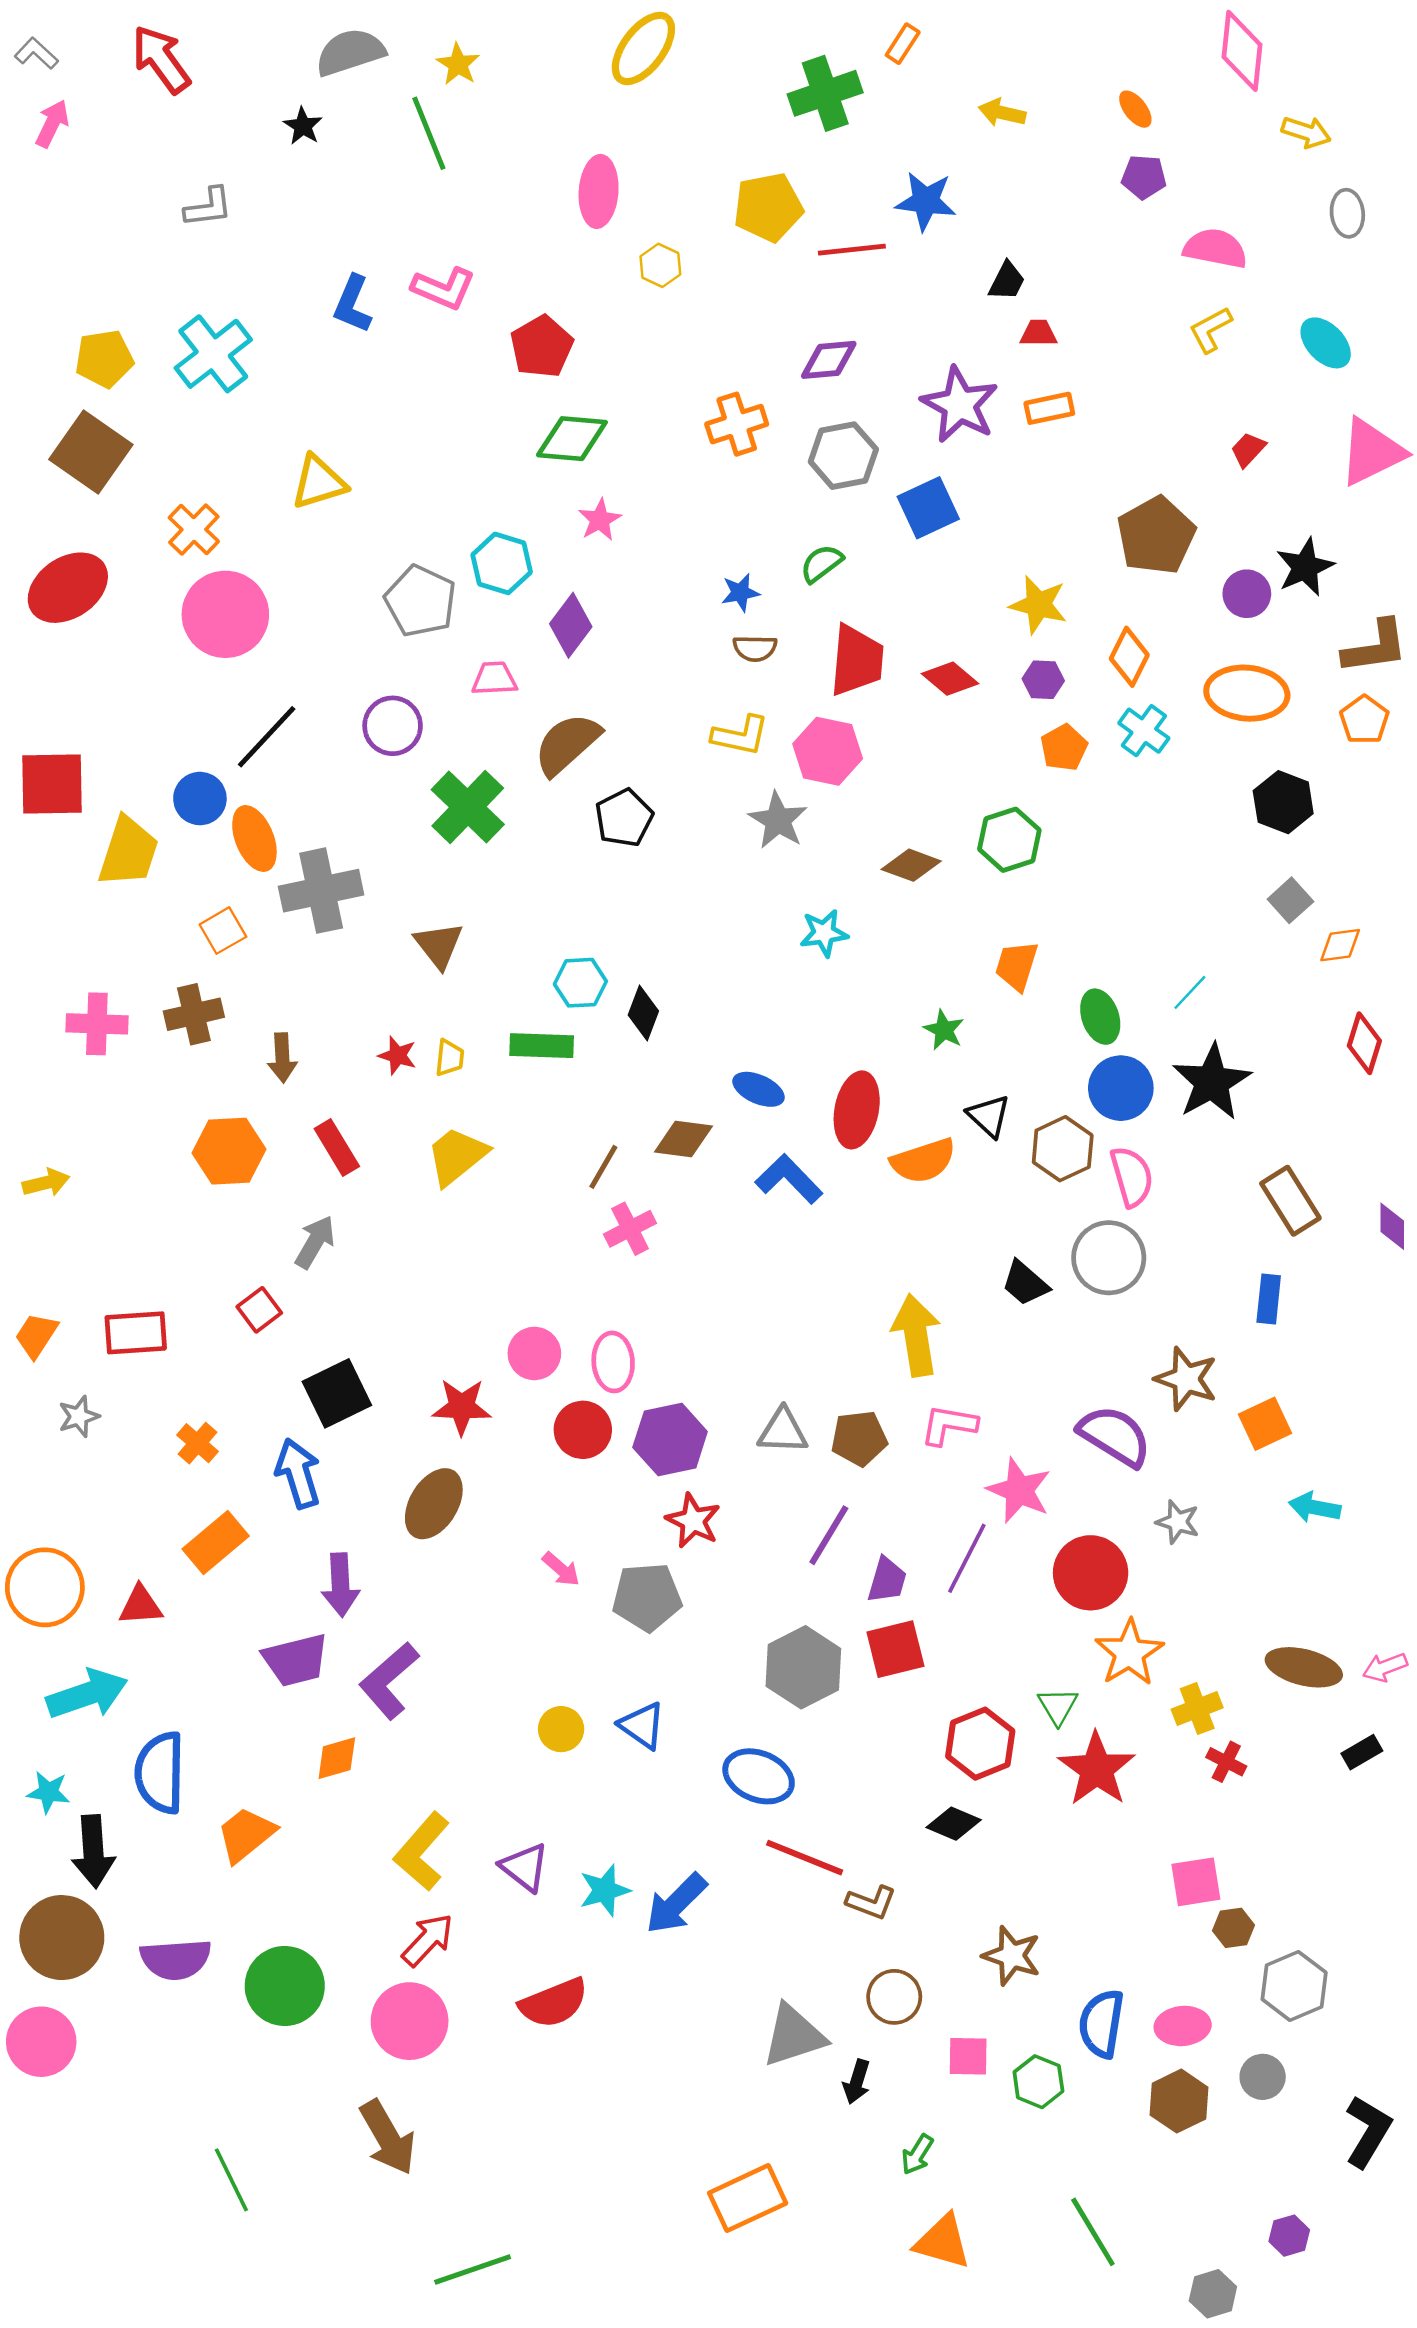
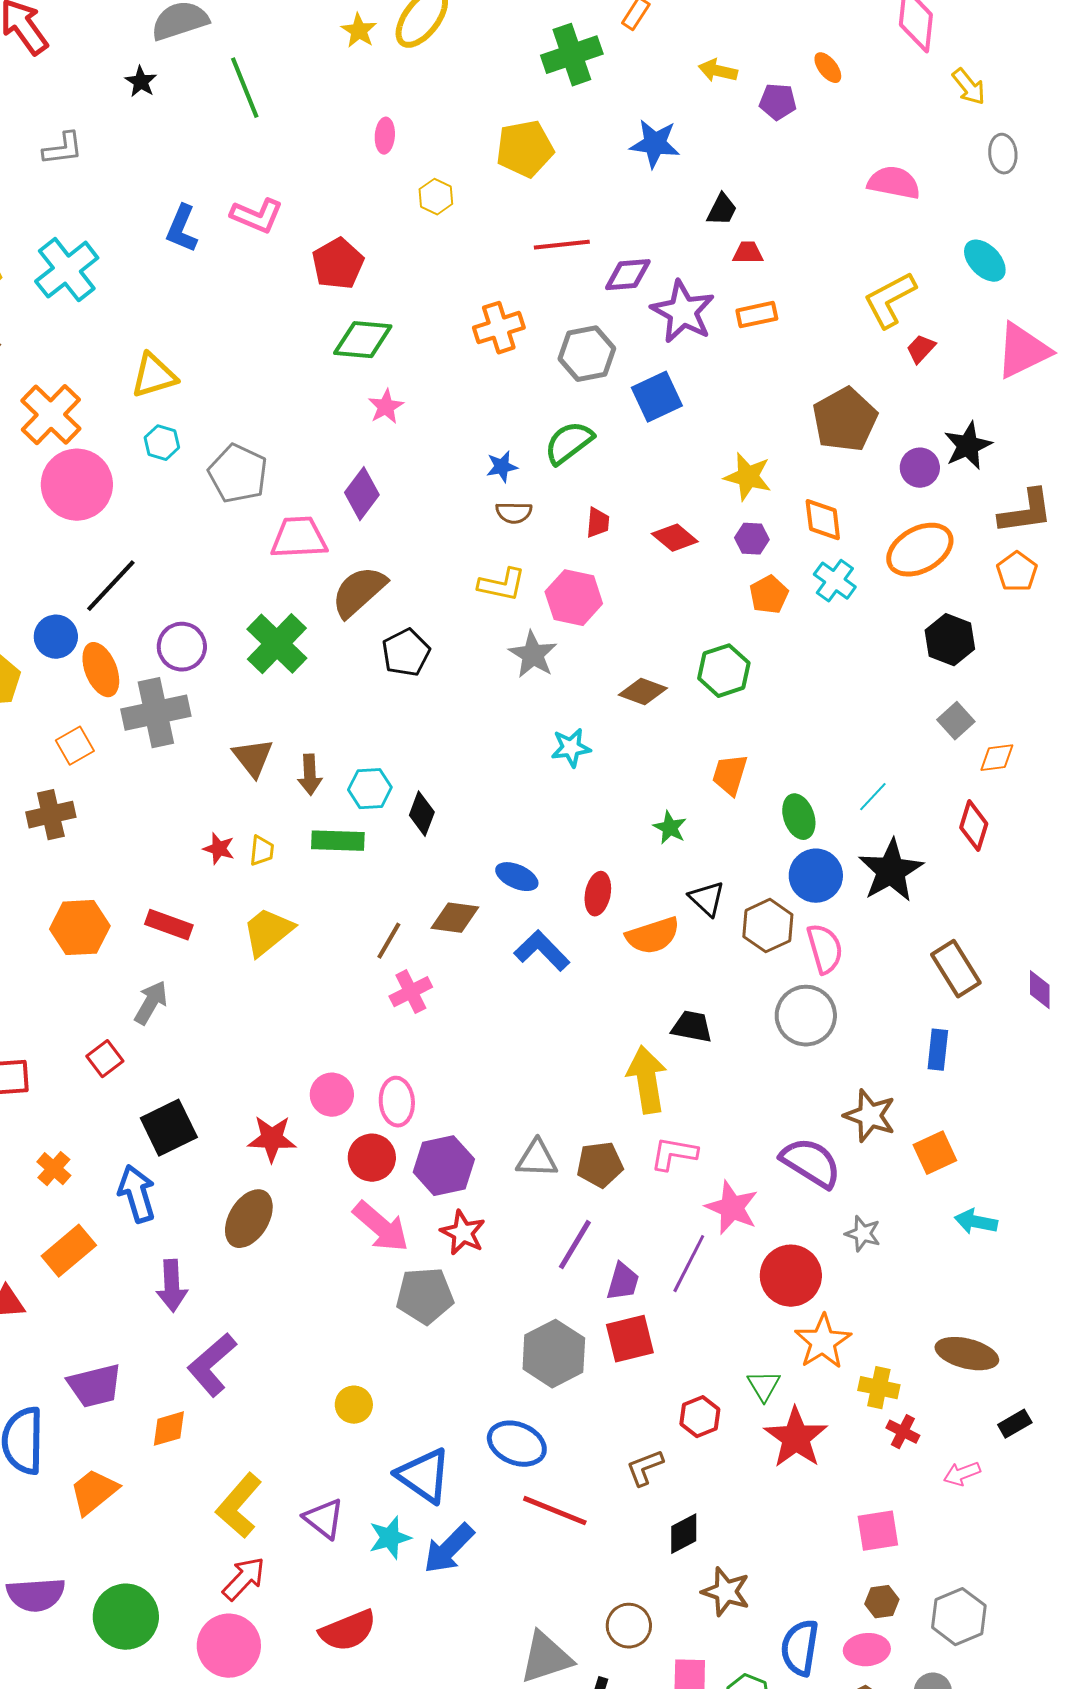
yellow star: (458, 64) -> (359, 31), moved
yellow arrow: (1306, 132) -> (969, 87), turned 33
purple pentagon: (1144, 177) -> (778, 102), moved
pink ellipse: (599, 191) -> (385, 136), size x0.6
red line: (852, 250) -> (562, 245), moved
yellow L-shape: (1210, 330) -> (890, 300), moved, size x1.5
purple diamond: (829, 360) -> (628, 275), moved
orange cross: (194, 530) -> (51, 415), size x1.4
cyan hexagon: (502, 563) -> (162, 443), moved, size x0.7
green semicircle: (822, 563) -> (569, 443), size x1.4
orange diamond: (1129, 657) -> (823, 520), turned -33
red trapezoid: (857, 660) -> (598, 523), size x0.5
pink trapezoid: (494, 679) -> (299, 538), size x1.5
orange ellipse: (1247, 693) -> (920, 550), turned -34
purple circle: (393, 726) -> (182, 647), moved
red diamond: (1364, 1043) -> (974, 826), moved
brown arrow: (282, 1058) -> (310, 775), moved
red ellipse: (857, 1110) -> (598, 894), size x0.7
red rectangle: (337, 1147) -> (169, 925), turned -39
black trapezoid: (1025, 1283) -> (692, 1027), moved, turned 150
pink arrow: (561, 1569) -> (381, 1227), moved, size x1.8
purple trapezoid: (296, 1660) -> (95, 1386), moved
pink arrow: (1385, 1667) -> (962, 1474), moved
yellow cross: (1197, 1709) -> (879, 1388), turned 33
blue triangle: (642, 1725) -> (424, 1476), moved, size x1.4
red hexagon: (980, 1744) -> (700, 1417), size x0.7
black diamond: (954, 1824) -> (684, 1534), moved, turned -51
brown L-shape: (871, 1902) -> (645, 1468), moved, turned 138
brown hexagon: (1234, 1928) -> (882, 1602), moved

